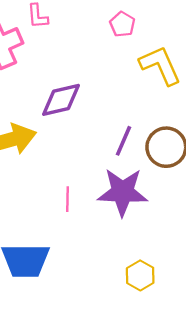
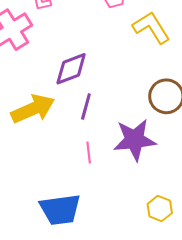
purple line: (123, 141) -> (86, 106), moved

